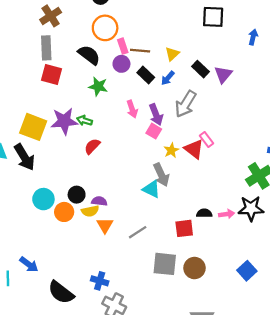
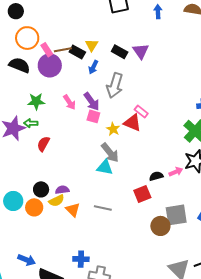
purple circle: (121, 64) -> (50, 65), size x1.5
black rectangle: (146, 75) -> (77, 52), moved
green star: (98, 86) -> (36, 101), moved
gray line: (138, 232) -> (103, 208), turned 60
blue arrow: (29, 264) -> (27, 260), moved
gray square: (165, 264) -> (176, 215), moved

